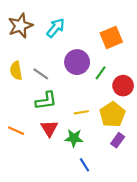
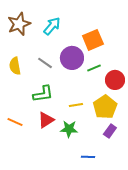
orange square: (111, 37) -> (93, 40), moved
green line: (101, 73) -> (94, 68), turned 32
gray line: (41, 74) -> (45, 63), moved
red triangle: (49, 128) -> (46, 120), turned 30
blue line: (85, 165) -> (88, 157), moved, turned -56

